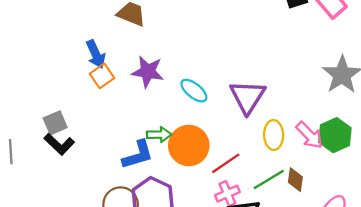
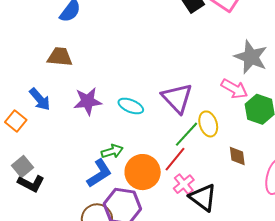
orange square: (102, 76) -> (16, 121), moved
pink arrow: (309, 135) -> (234, 89), moved
orange circle: (189, 146) -> (143, 172), moved
green line: (269, 179) -> (186, 134), moved

